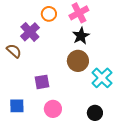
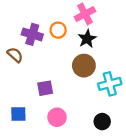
orange circle: (49, 14) -> (58, 30), moved
purple cross: (30, 32) -> (32, 34), turned -30
cyan cross: (102, 78) -> (110, 84), turned 30

